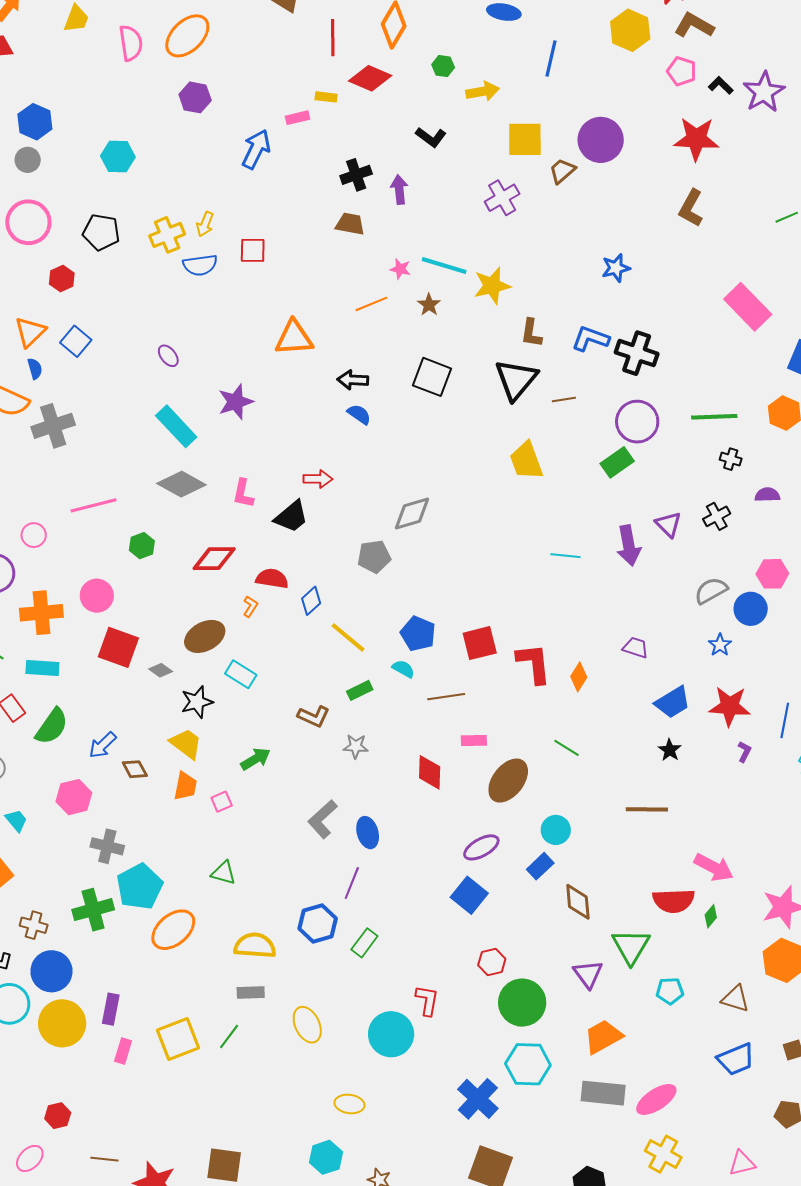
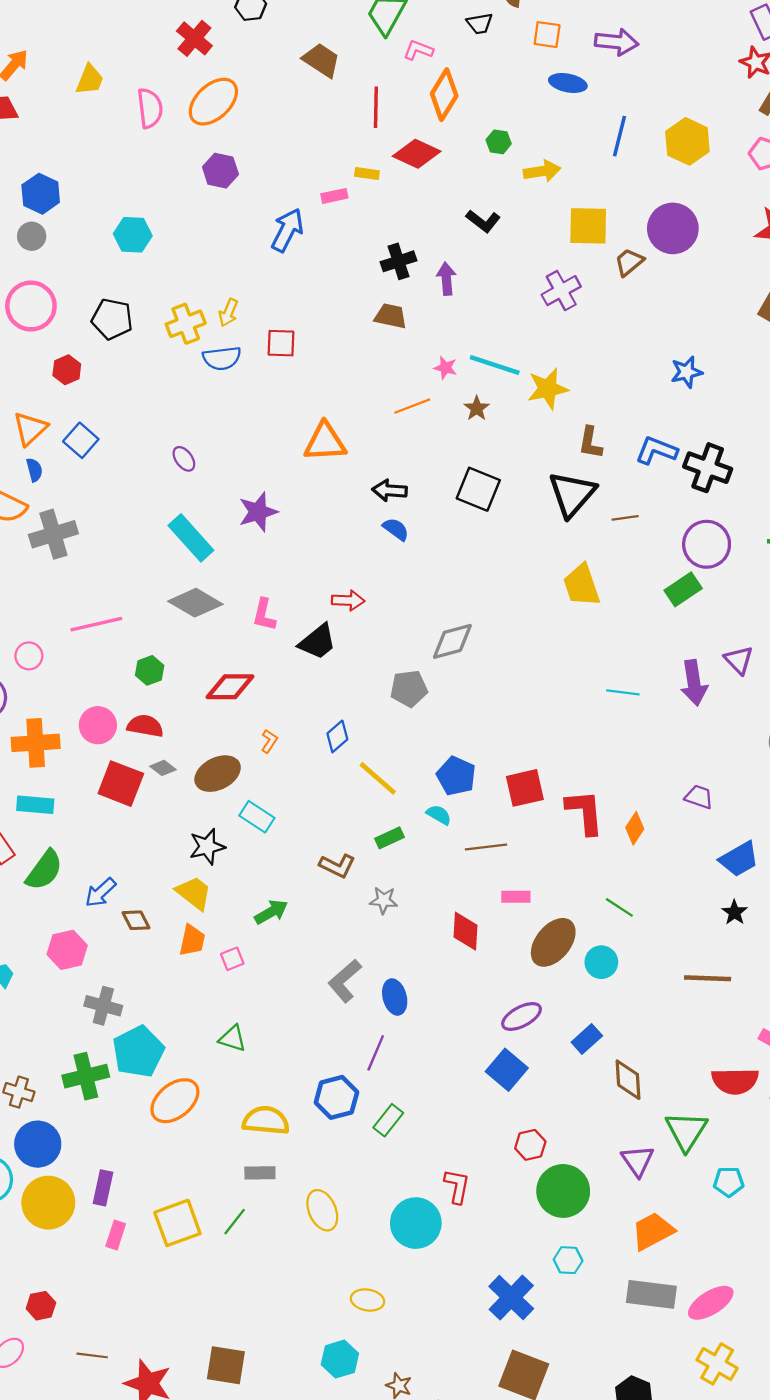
yellow hexagon: (630, 30) -> (687, 141), moved
red semicircle: (272, 579) -> (145, 726), moved
gray diamond: (161, 670) -> (163, 768), moved
cyan circle: (556, 830) -> (601, 962), moved
cyan hexagon: (528, 1064) -> (568, 1260), size x0.6

